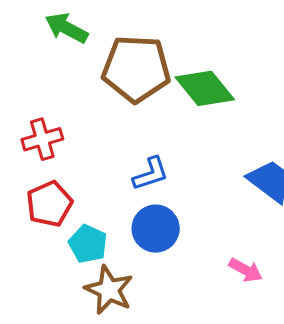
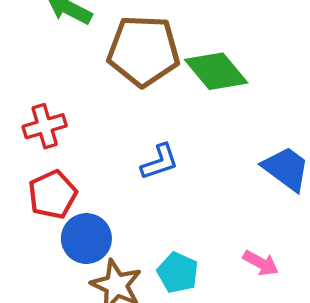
blue circle: (156, 229) -> (86, 239), moved
cyan pentagon: (88, 244) -> (178, 273), moved

